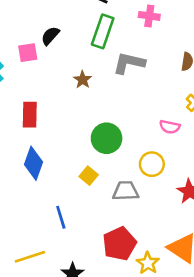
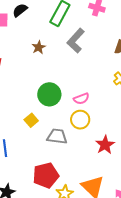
gray L-shape: (129, 63) -> (76, 41), turned -70
pink semicircle: (170, 127) -> (81, 99), moved, turned -42

